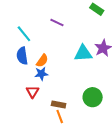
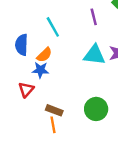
purple line: (57, 23) -> (94, 17), moved, turned 40
cyan line: (24, 34) -> (53, 27), moved

